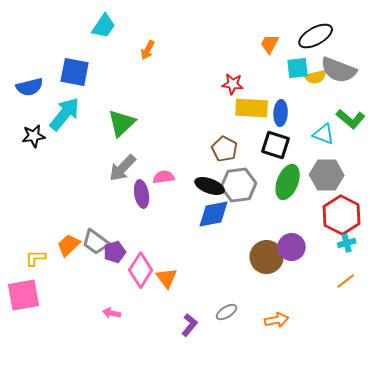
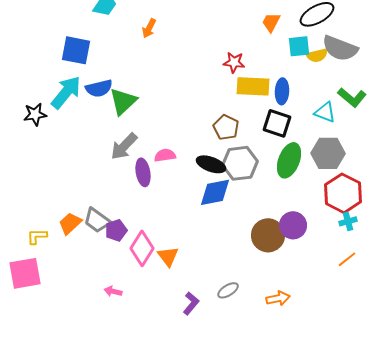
blue semicircle: (30, 87) -> (99, 88), moved

